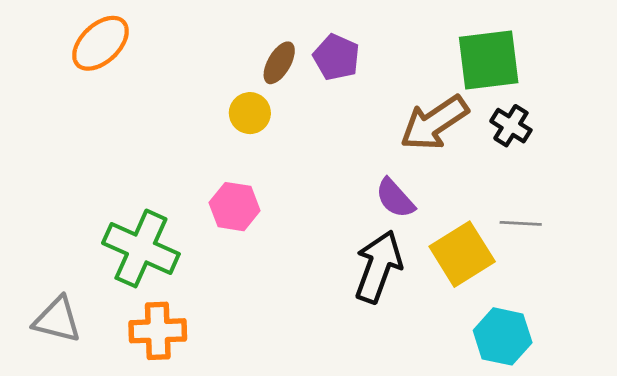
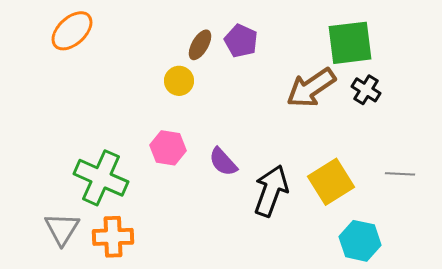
purple semicircle: (395, 198) -> (223, 162), moved
gray line: (521, 223) -> (400, 174), moved
gray triangle: (57, 320) -> (62, 229), moved, turned 48

